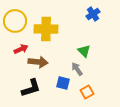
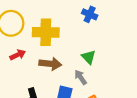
blue cross: (93, 14) -> (90, 14), moved, turned -32
brown arrow: (38, 62) -> (50, 64), moved

